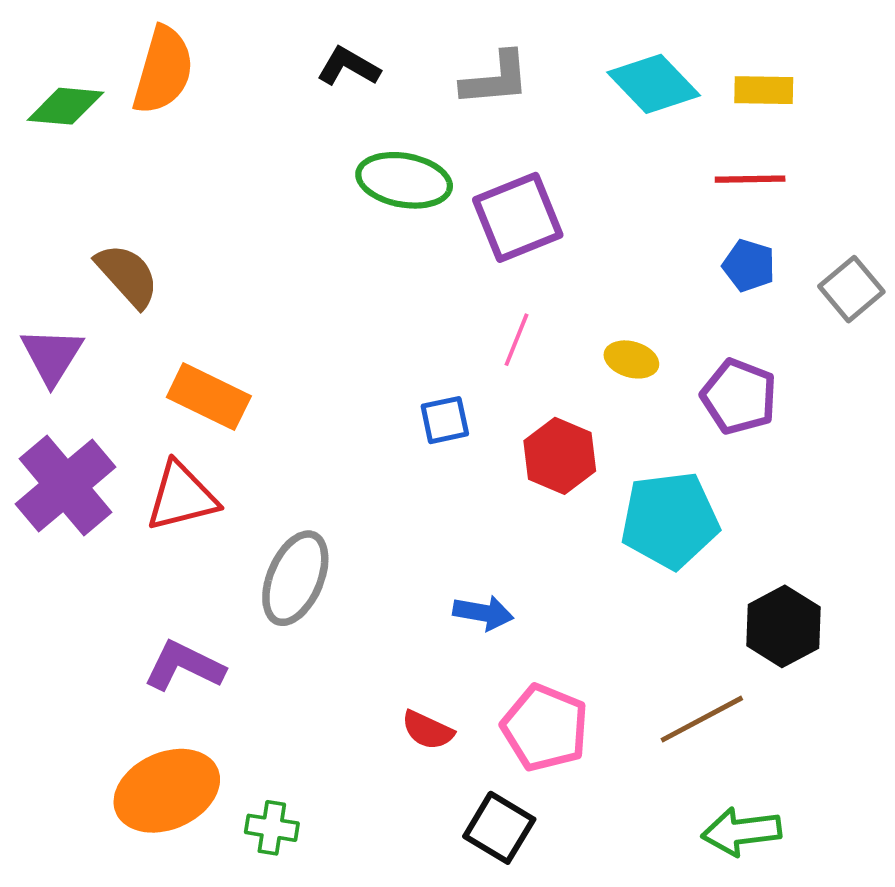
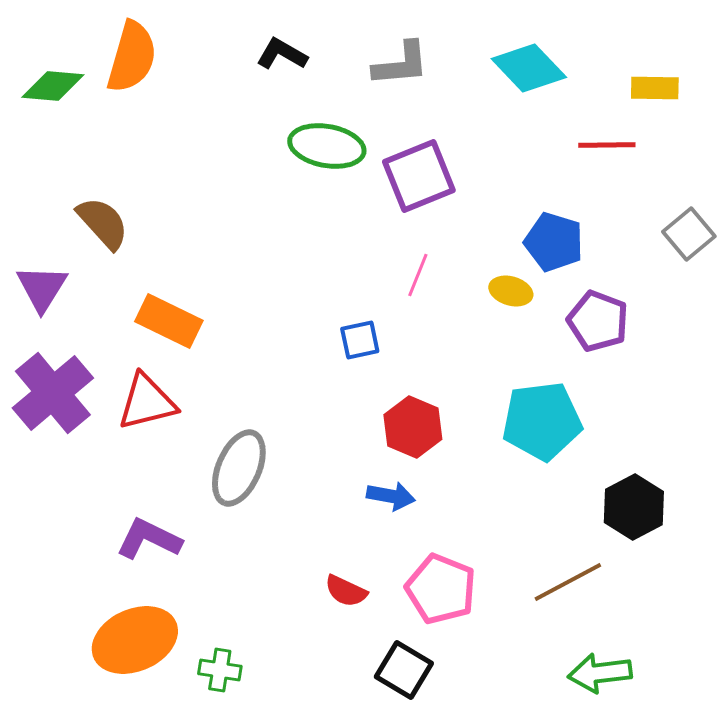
yellow rectangle: (764, 90) -> (655, 88), moved
blue pentagon: (749, 266) -> (554, 242), moved, size x1.4
red hexagon: (560, 456) -> (413, 427), moved

